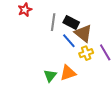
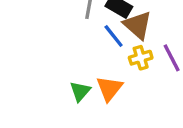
orange triangle: (68, 73) -> (109, 88), turned -36

